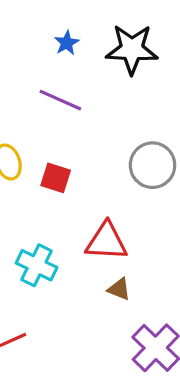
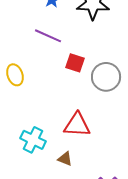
red square: (56, 178) -> (75, 63), moved
brown triangle: (119, 289) -> (65, 159), moved

